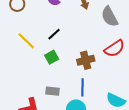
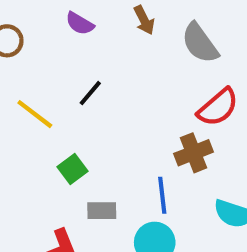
green square: (52, 57) -> (72, 169), moved
brown cross: (86, 60) -> (193, 153), moved

